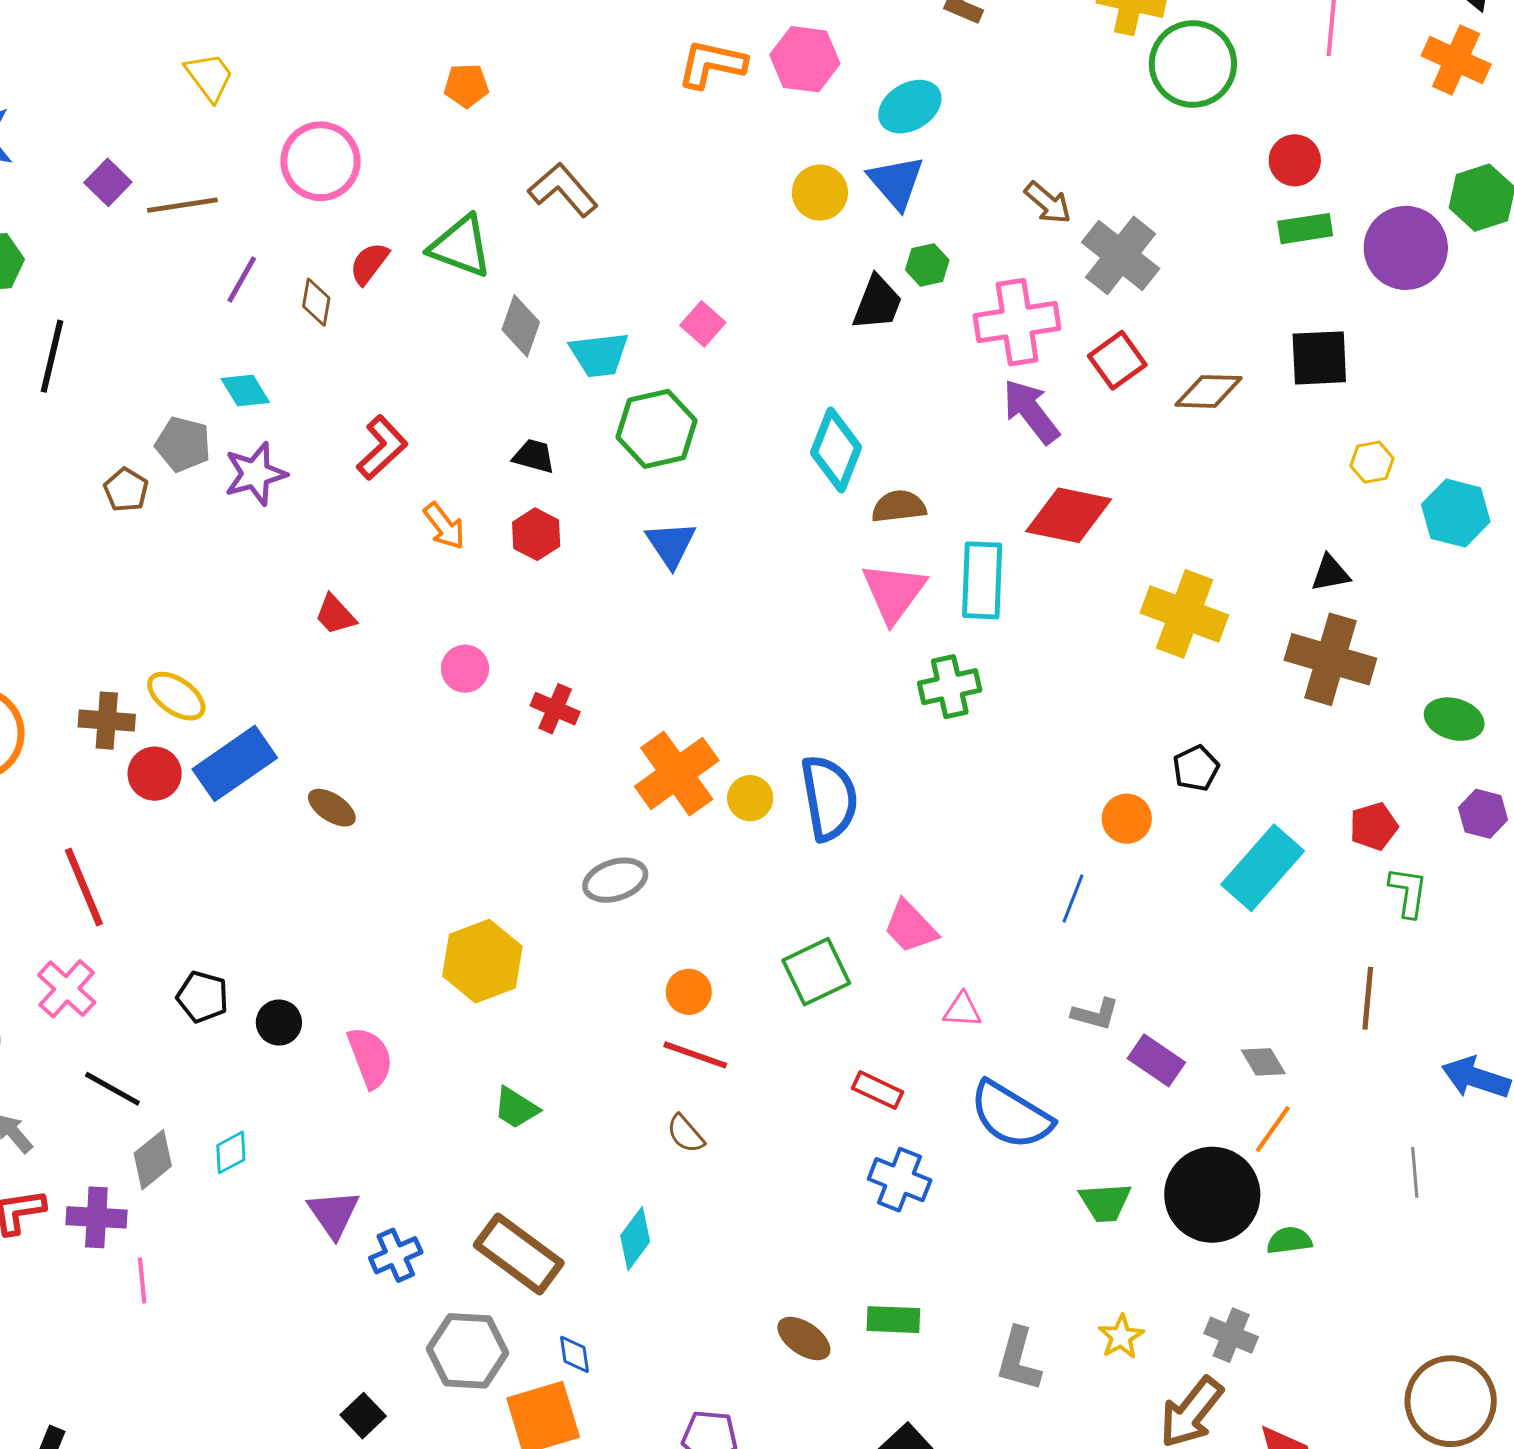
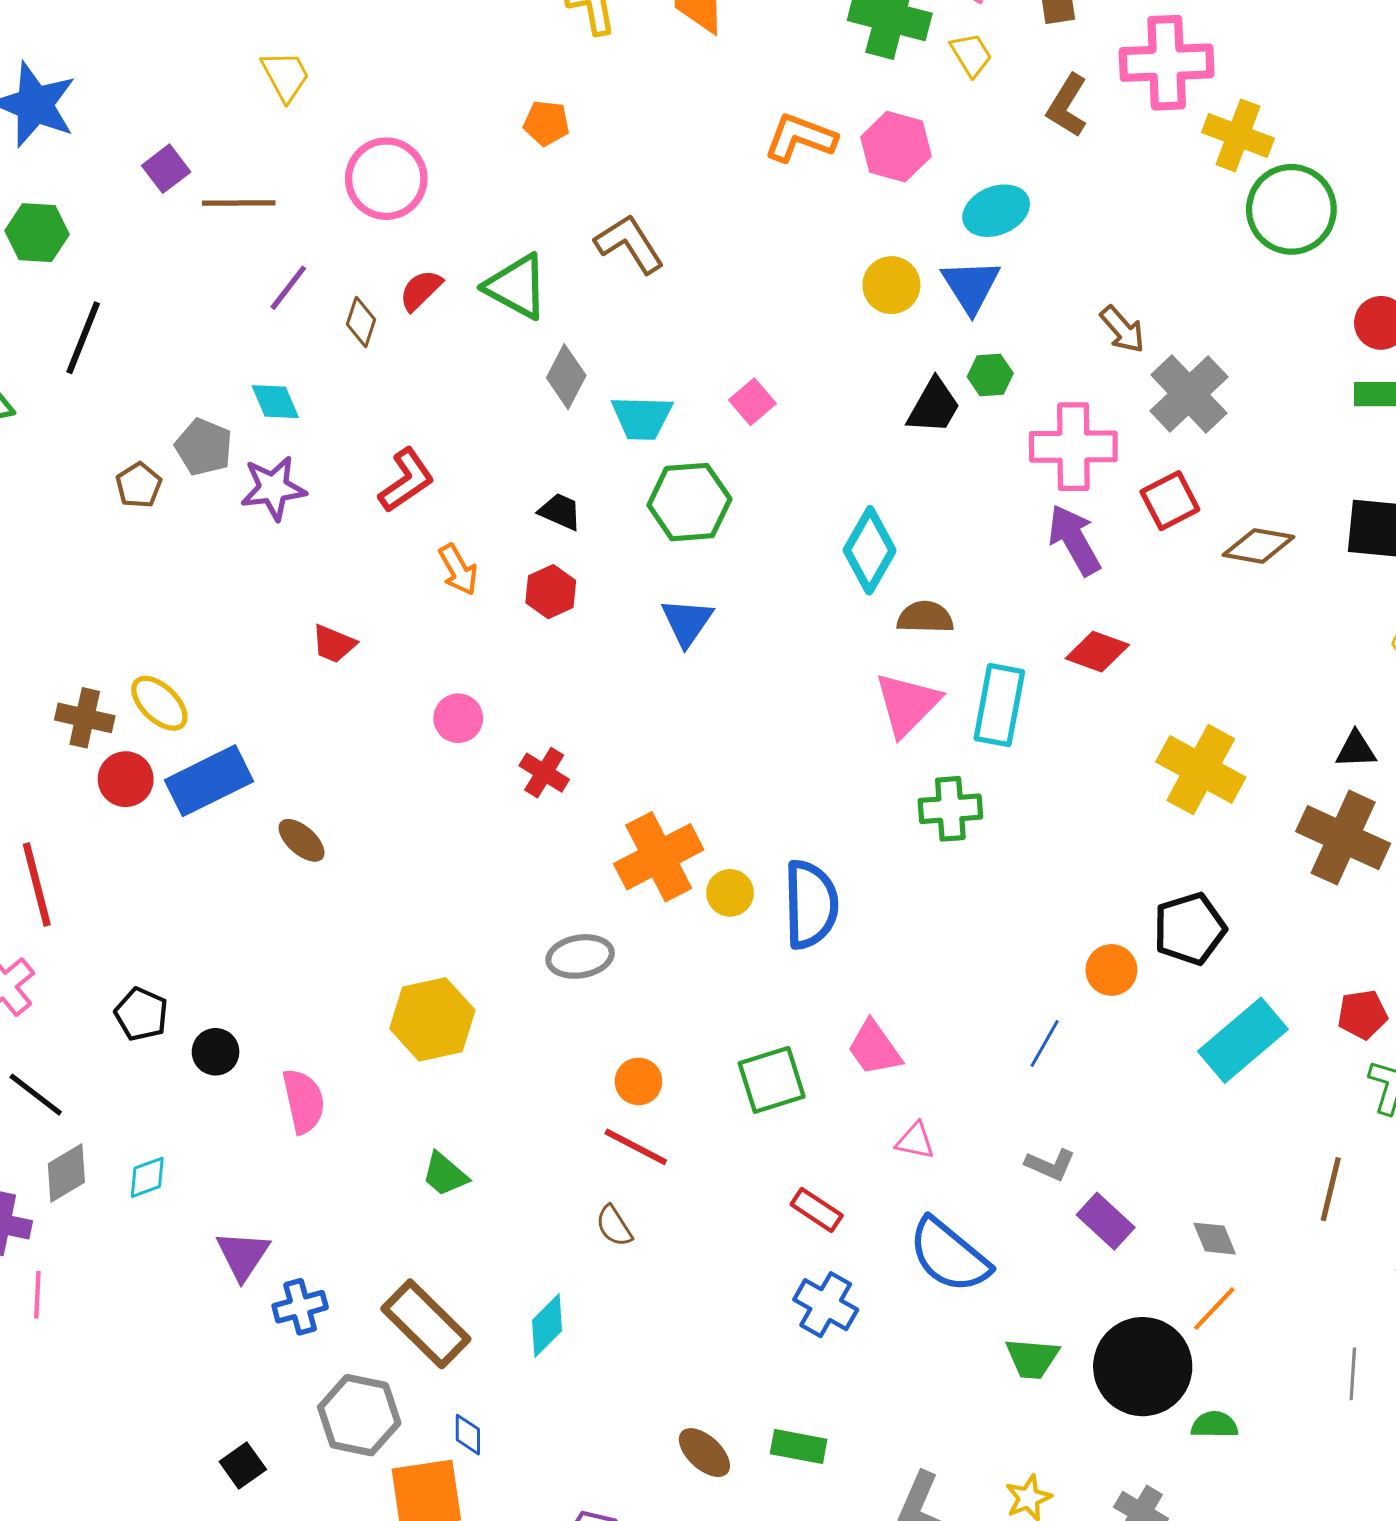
red diamond: (1069, 515) -> (1097, 652), size x0.7
red trapezoid: (335, 615) -> (334, 644), turned -33
black pentagon: (1196, 768) -> (1190, 929), size x1.5

